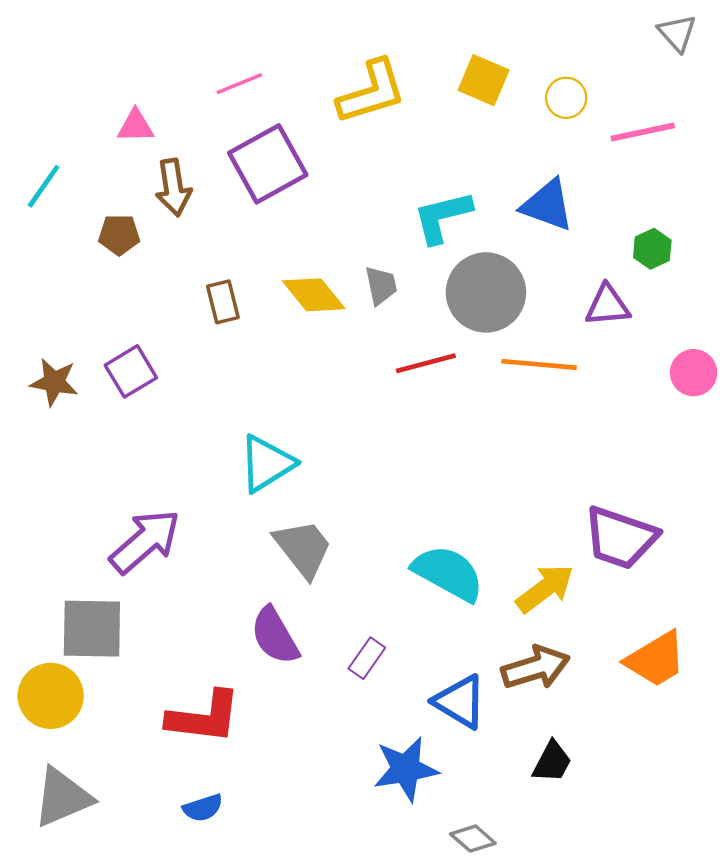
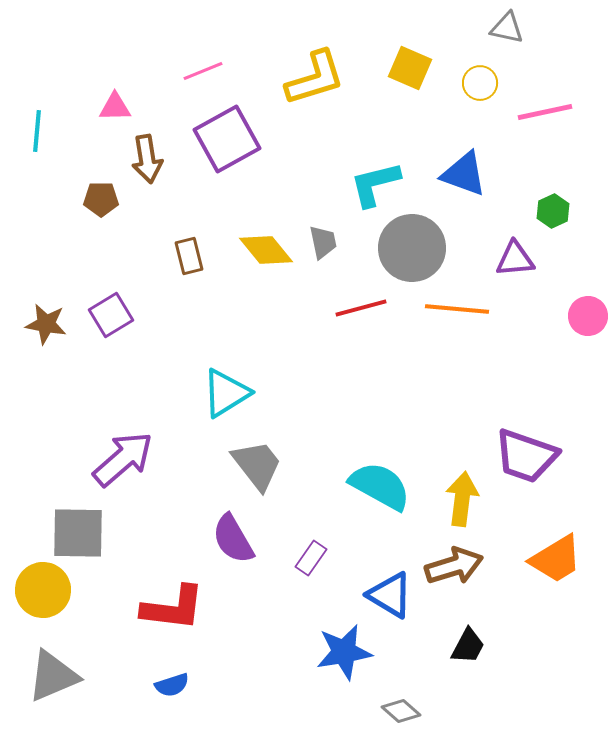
gray triangle: (677, 33) -> (507, 28), moved, turned -36
cyan line: (44, 186) -> (37, 131), moved, turned -30
yellow arrow: (545, 589) -> (462, 499), turned -46

